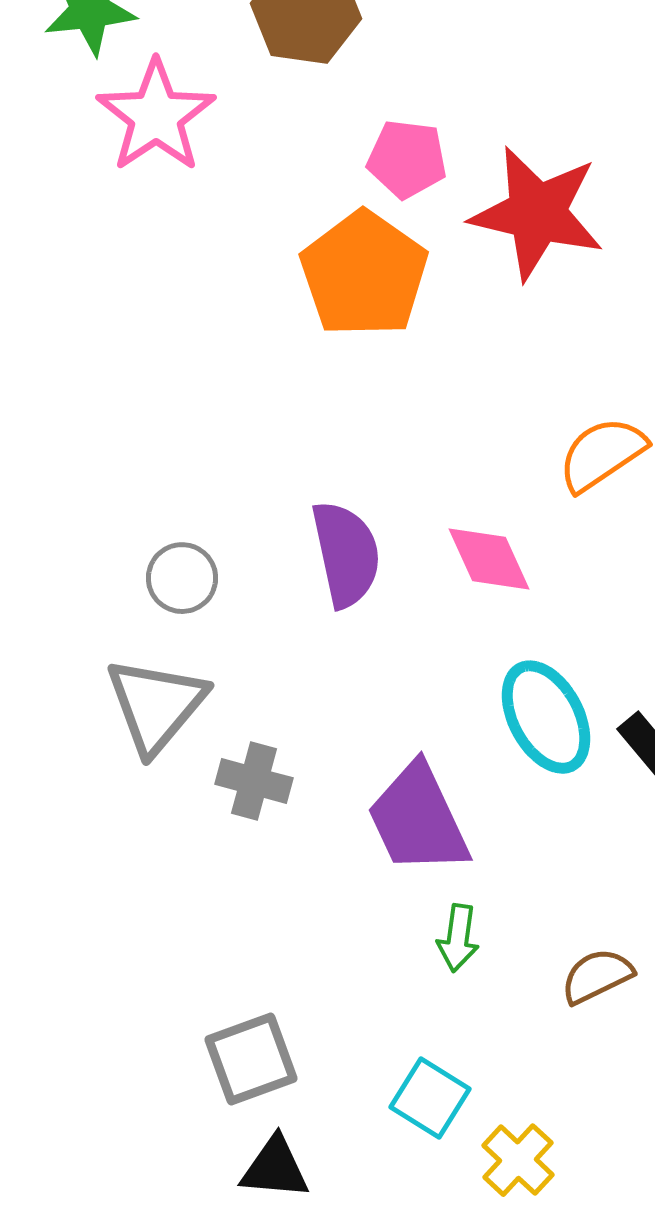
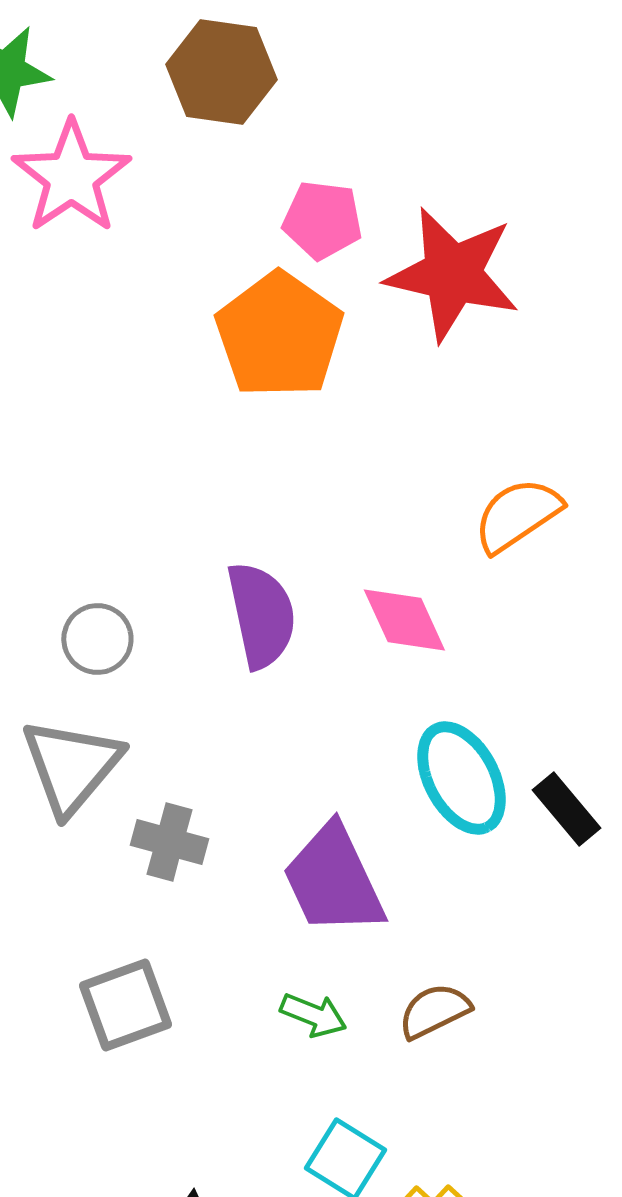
green arrow: (458, 938) -> (313, 1015), moved, turned -76
brown semicircle: (597, 976) -> (434, 1011), moved
gray square: (251, 1059) -> (125, 1005), moved

